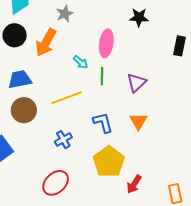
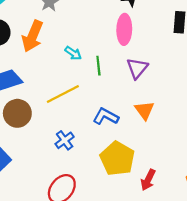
pink ellipse: (106, 43) -> (124, 29), moved
blue L-shape: (103, 123) -> (106, 116), turned -40

